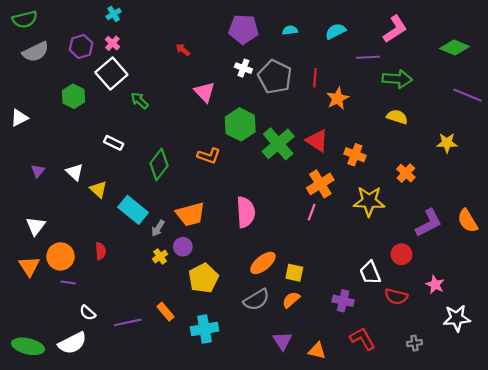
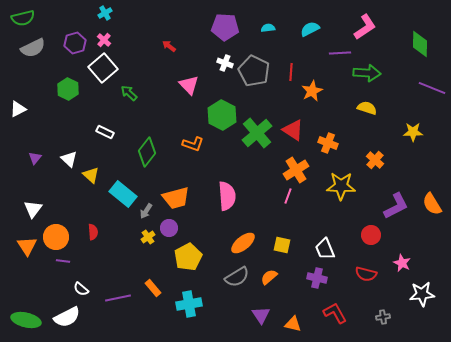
green diamond: (455, 48) -> (420, 44), turned 68
yellow square: (294, 273) -> (282, 245), moved
white trapezoid: (370, 273) -> (325, 249), moved

